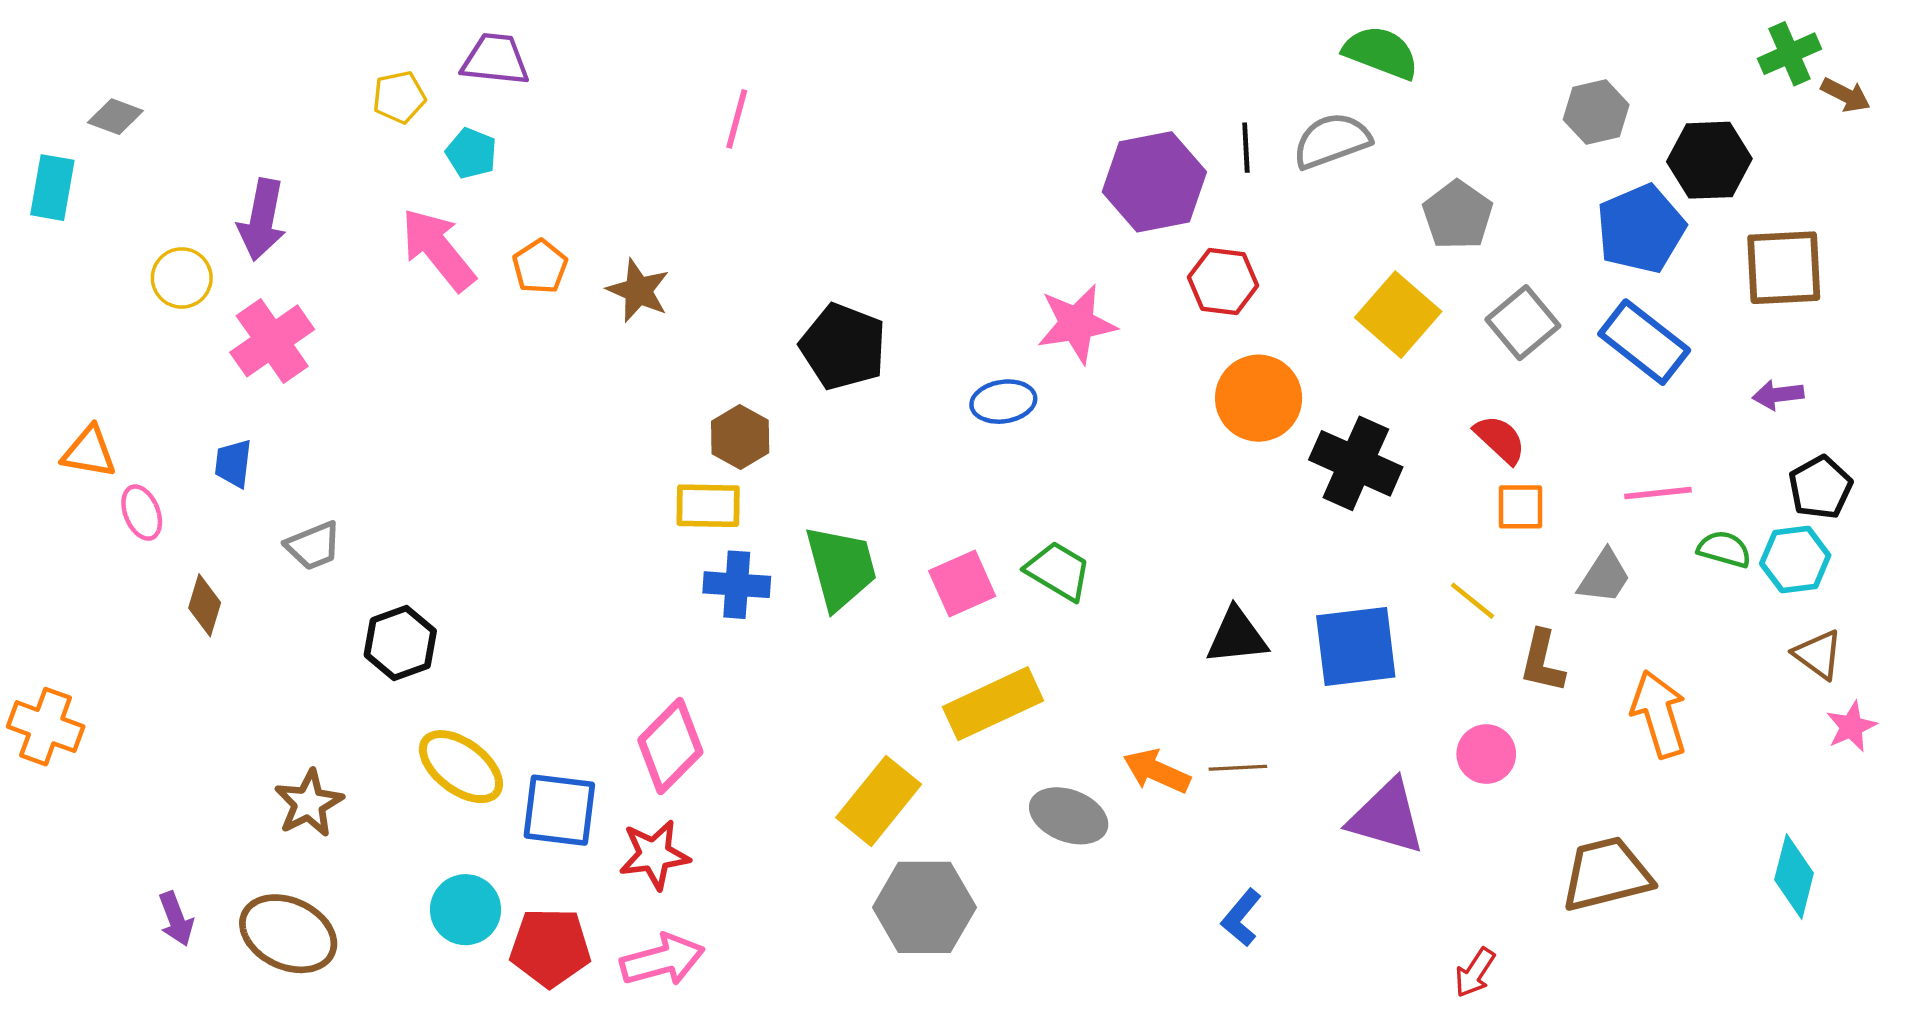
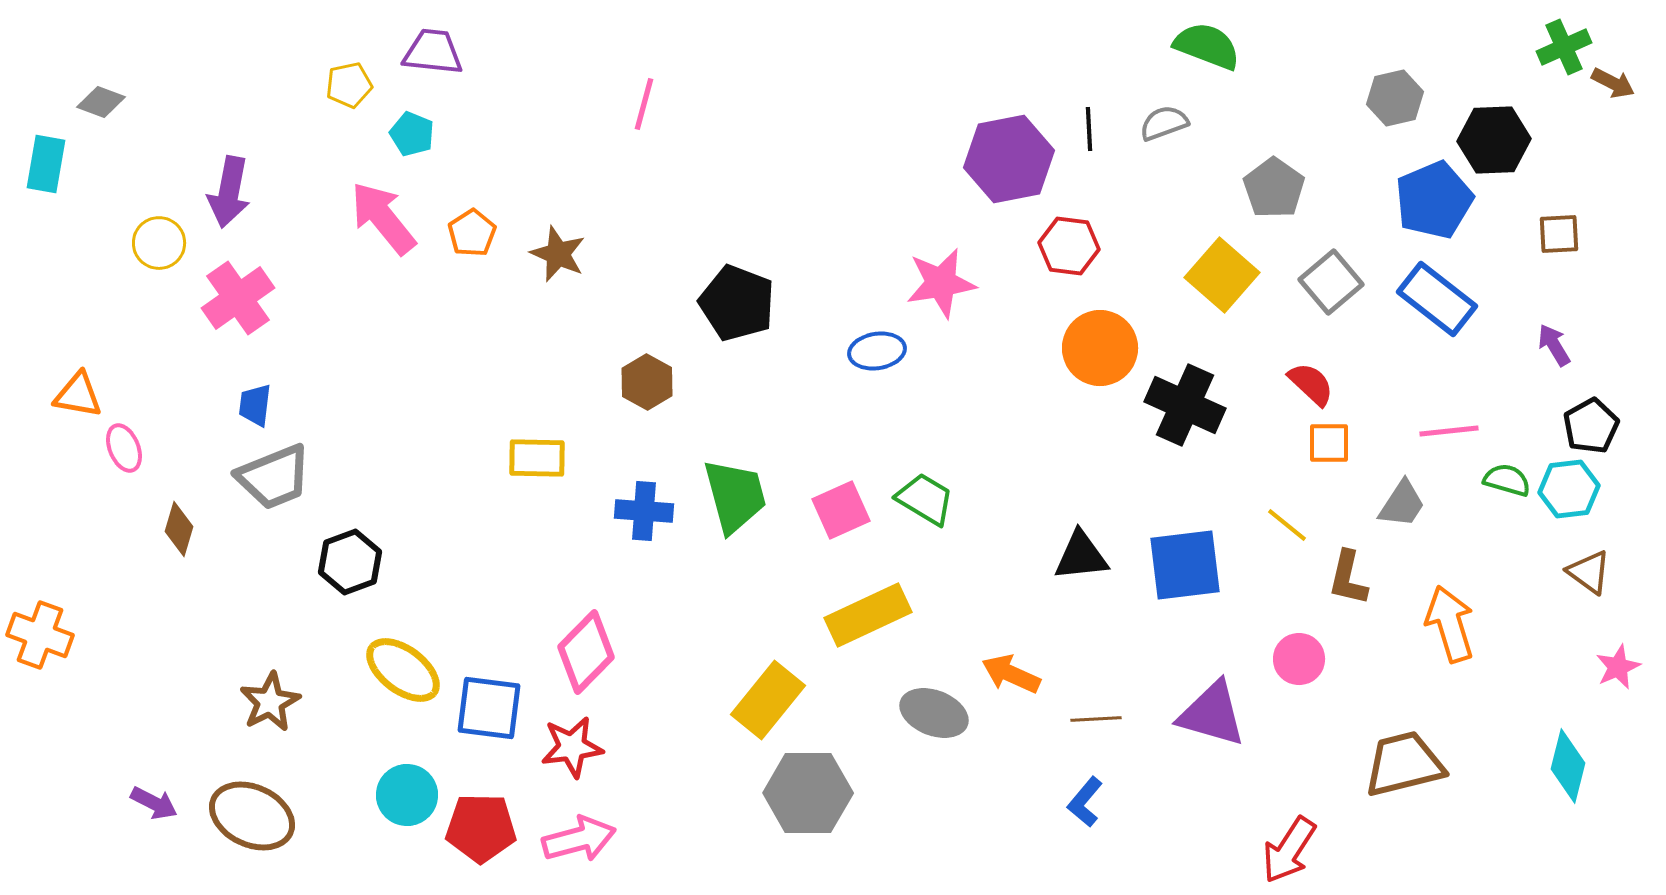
gray semicircle: (1332, 141) -> (1164, 123), size x0.7
brown square: (1784, 268) -> (1559, 234), size x0.6
purple arrow: (1778, 395) -> (1554, 345), turned 66
blue trapezoid: (233, 463) -> (255, 405), moved
yellow rectangle: (708, 506) -> (537, 458), moved
gray trapezoid: (313, 546) -> (274, 477), size x1.5
pink star: (1851, 727) -> (1618, 667), moved
brown line: (1238, 768) -> (1096, 719), moved
purple arrow: (176, 919) -> (154, 803), turned -42
red arrow: (1475, 973) -> (1289, 850), size x1.5

